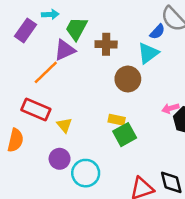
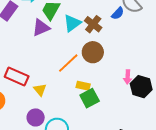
brown cross: (106, 44) -> (93, 24), moved, turned 36
cyan triangle: (148, 53) -> (72, 23), moved
orange line: (46, 72) -> (68, 63), moved
pink arrow: (170, 108) -> (128, 77), turned -72

